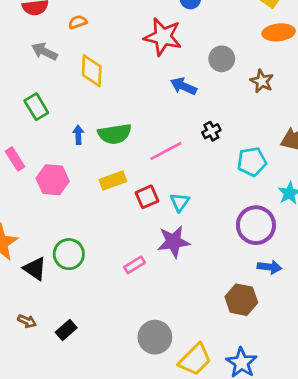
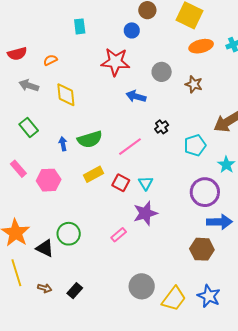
red square: (147, 197) -> (121, 183), turned -30
blue arrow: (269, 267) -> (219, 222), size x1.4

